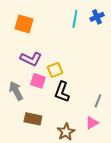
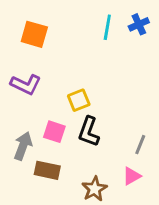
purple L-shape: (31, 59) -> (26, 84), moved
pink square: (38, 81) -> (54, 132), moved
gray arrow: (16, 91) -> (23, 146), moved, turned 48

